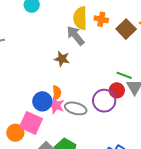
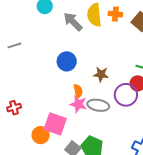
gray arrow: (76, 36) -> (73, 22), moved
brown star: (62, 59) -> (101, 74), moved
blue circle: (42, 101) -> (67, 61), moved

